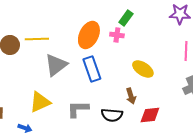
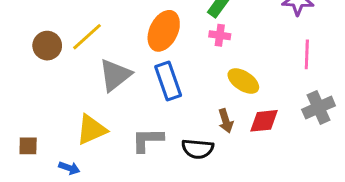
pink cross: (117, 35) -> (220, 35), moved
yellow line: (37, 39) -> (87, 37), turned -40
red diamond: (150, 115) -> (264, 121), moved

